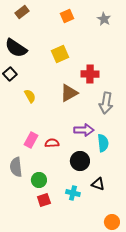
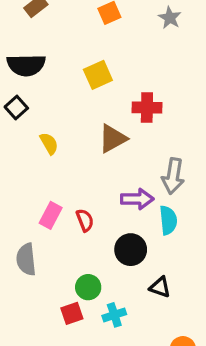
black semicircle: (16, 48) -> (26, 65), turned -35
gray arrow: (106, 103) -> (173, 176), moved
red semicircle: (52, 143) -> (85, 220), turned 72
green circle: (39, 180) -> (88, 287), moved
cyan cross: (73, 193) -> (114, 315), moved, turned -32

